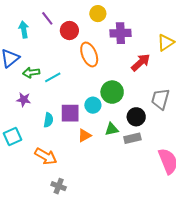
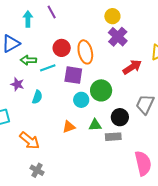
yellow circle: (98, 14) -> (112, 16), moved
red circle: (69, 31) -> (62, 48), moved
purple cross: (120, 33) -> (118, 37), turned 36
purple square: (70, 113) -> (73, 75), moved
cyan semicircle: (48, 120) -> (37, 97), moved

